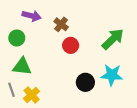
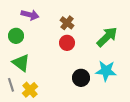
brown cross: (61, 24) -> (67, 23), moved
green triangle: (22, 66) -> (21, 63), turned 30

